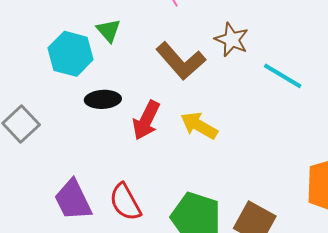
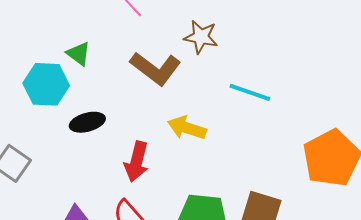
cyan line: (283, 76) -> (250, 92), moved
red arrow: (146, 120) -> (137, 162), moved

